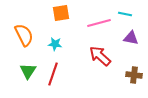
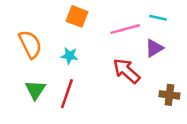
orange square: (61, 13) -> (77, 16), turned 30
purple triangle: (131, 38) -> (154, 48), moved, turned -42

